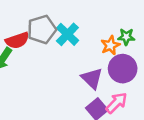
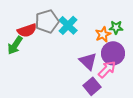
pink arrow: (116, 103) -> (107, 69), moved

